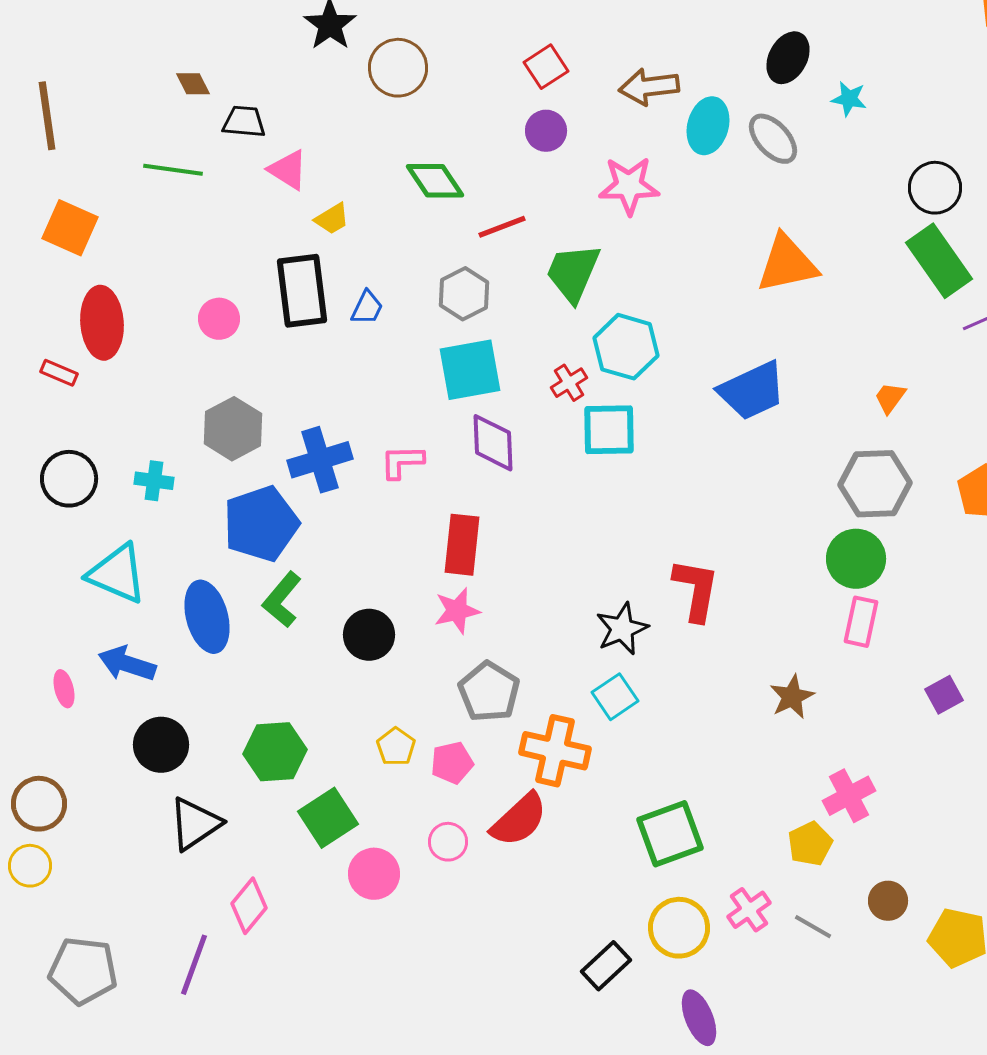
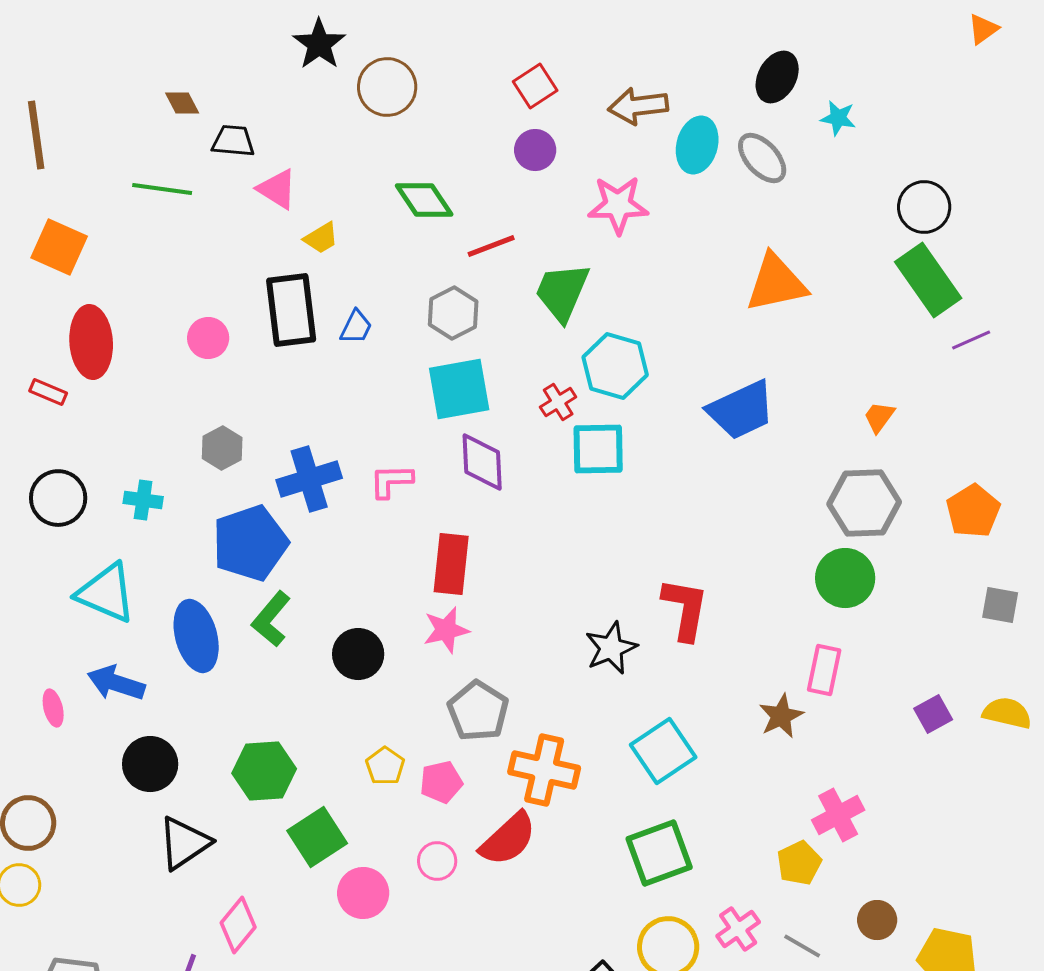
gray hexagon: (233, 429) -> (222, 448), size x0.7
pink rectangle: (861, 622) -> (824, 670), moved
cyan square: (615, 697) -> (663, 751), moved, size x1.4

